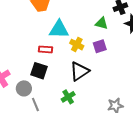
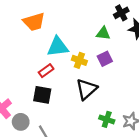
red rectangle: (46, 49) -> (46, 71), turned -32
gray circle: (24, 88) -> (21, 122), moved
green cross: (68, 97) -> (107, 119), moved, turned -32

